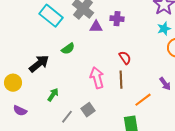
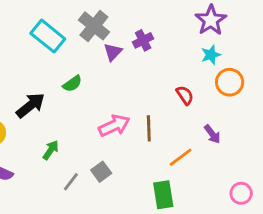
purple cross: (117, 19) -> (143, 40), turned -32
purple triangle: (96, 27) -> (113, 52), turned -48
red semicircle: (125, 58) -> (185, 95), moved
pink arrow: (97, 78) -> (114, 125), turned 80

